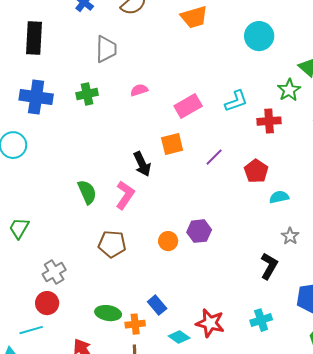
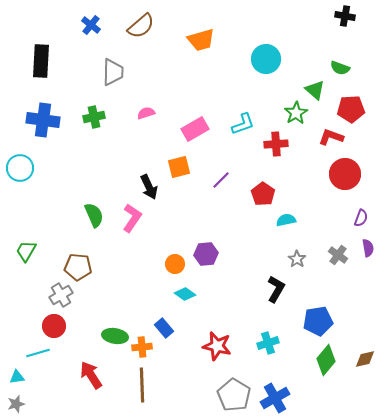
brown pentagon: (112, 244) -> (78, 267), moved
cyan diamond: (179, 337) -> (185, 294), moved

